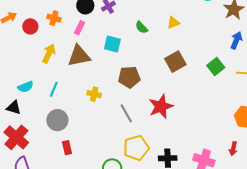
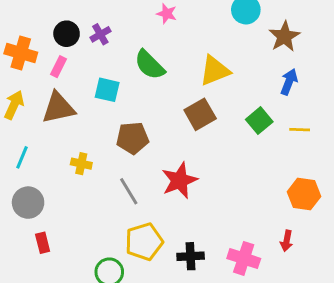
orange cross: (54, 18) -> (21, 53), size x1.5
yellow triangle: (173, 23) -> (215, 71), moved, size x1.6
green semicircle: (142, 27) -> (150, 65), size x1.6

